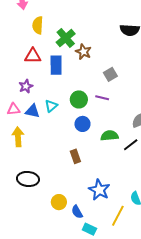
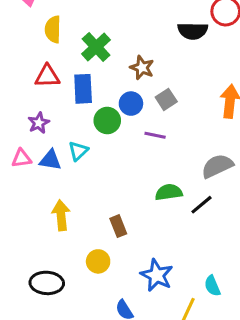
brown star: (83, 52) -> (142, 68), moved
green circle: (79, 99) -> (107, 121), moved
blue circle: (82, 124) -> (131, 104), moved
yellow arrow: (18, 137) -> (61, 215), moved
black ellipse: (28, 179) -> (47, 283), moved
yellow circle: (59, 202) -> (98, 261), moved

